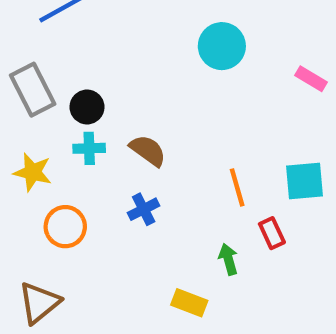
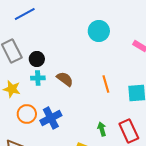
orange line: (237, 187) -> (106, 84), moved
blue cross: (144, 209) -> (51, 118), moved, size x1.5
red rectangle: (272, 233) -> (129, 131), moved, size x1.6

